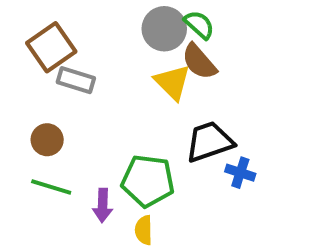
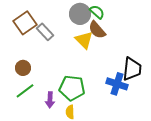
gray rectangle: (76, 80) -> (45, 32), moved, turned 30
black trapezoid: (209, 142) -> (132, 69), moved, turned 115
blue cross: (240, 173) -> (117, 84), size x1.5
green line: (51, 187) -> (25, 91), turned -54

